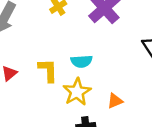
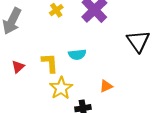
yellow star: (77, 92) -> (61, 88), moved

